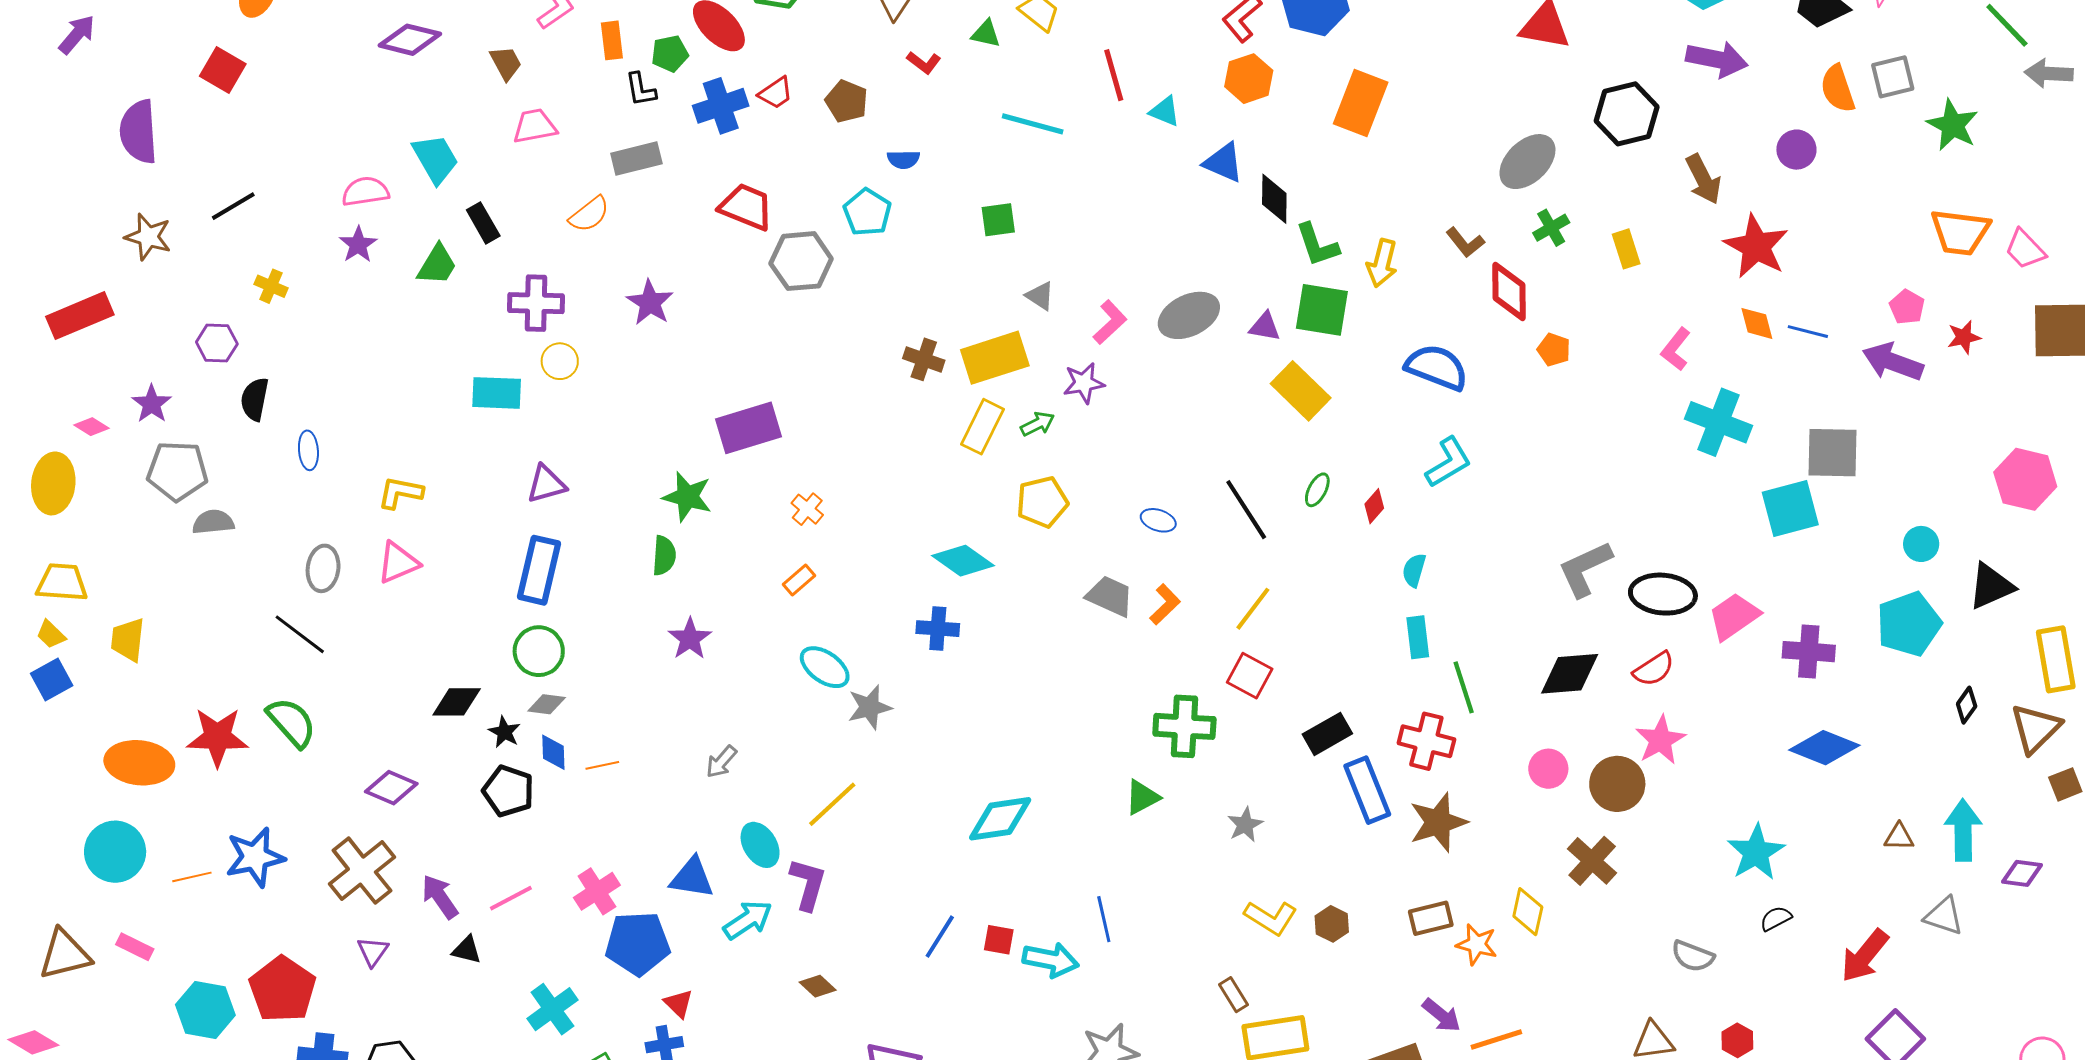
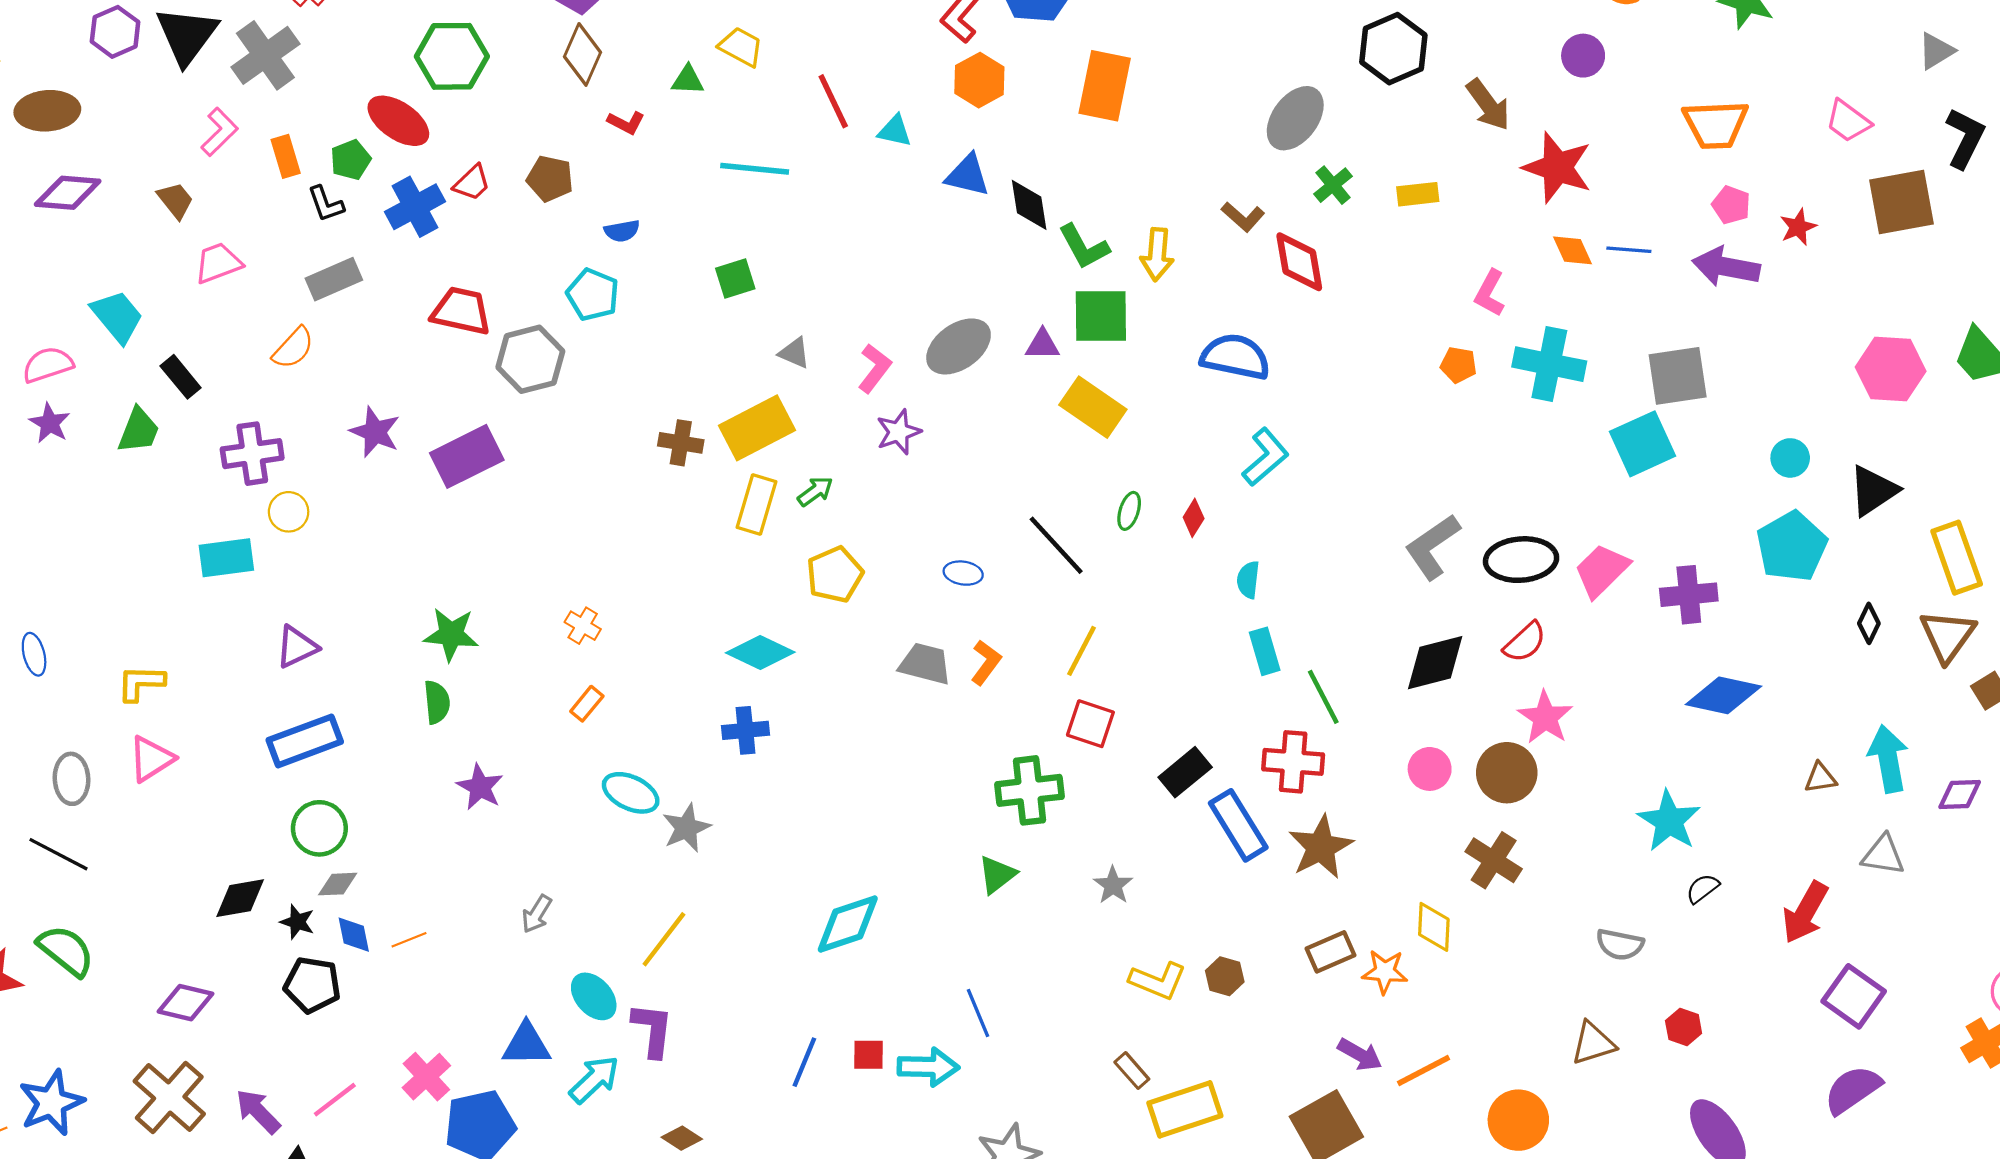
orange trapezoid: (1960, 232) -> (1715, 124), moved
yellow rectangle: (1626, 249) -> (1418, 194), turned -69
orange pentagon: (1554, 350) -> (1458, 365), moved
purple star: (1084, 383) -> (899, 432), moved
purple rectangle: (749, 428) -> (467, 456), moved
blue rectangle: (539, 570) -> (305, 741), turned 66

